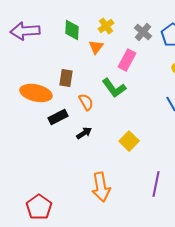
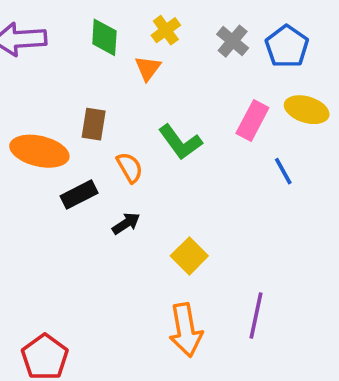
pink rectangle: (127, 60) -> (252, 120), moved
yellow square: (129, 141) -> (189, 256), moved
orange arrow: (101, 187) -> (186, 330), moved

